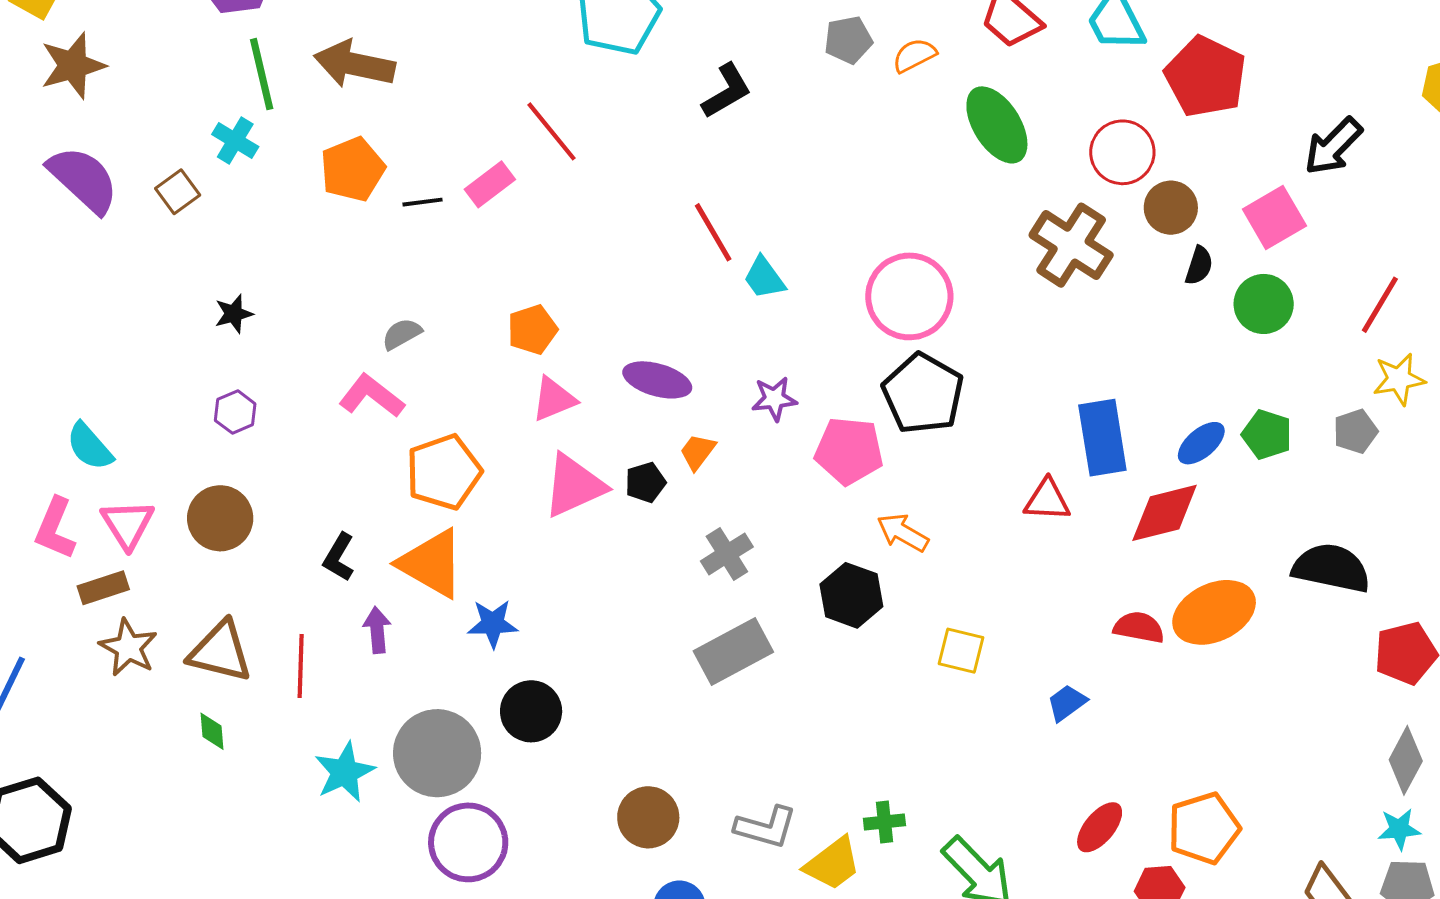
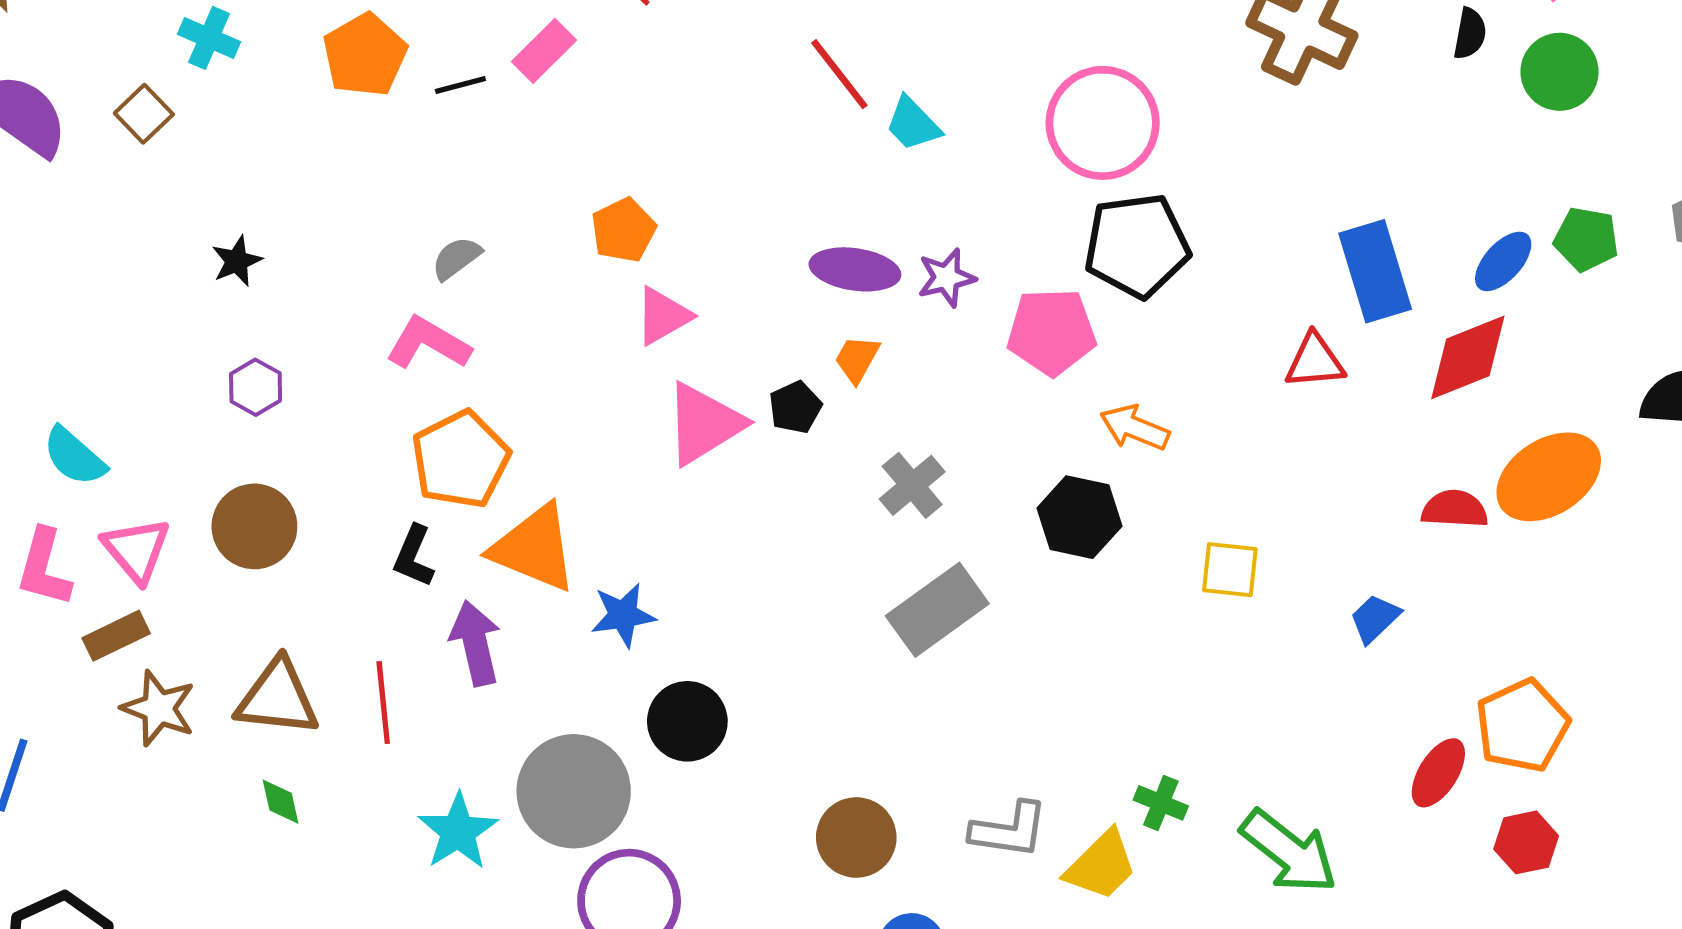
purple ellipse: (657, 380) -> (855, 269), moved
black pentagon: (923, 394) -> (1137, 245), turned -30
orange pentagon: (444, 472) -> (461, 459), moved
purple arrow: (377, 630) -> (475, 643), size x1.4
green cross: (884, 822) -> (1161, 803), turned 36
orange pentagon: (1204, 828) -> (1522, 726), moved

